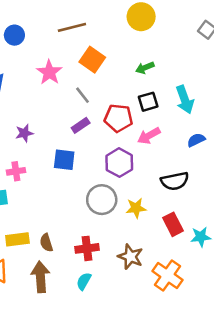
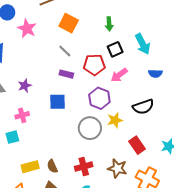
green arrow: (145, 68) -> (109, 24), turned -64
pink star: (49, 72) -> (27, 29), moved
purple rectangle: (81, 125) -> (66, 74), turned 56
blue semicircle: (196, 140) -> (155, 73), turned -144
yellow star: (136, 208) -> (115, 120), moved
red rectangle: (173, 224) -> (137, 145), moved

